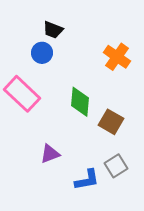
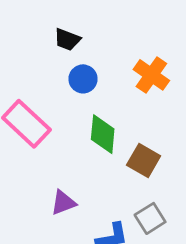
blue circle: (42, 53) -> (83, 79), moved

